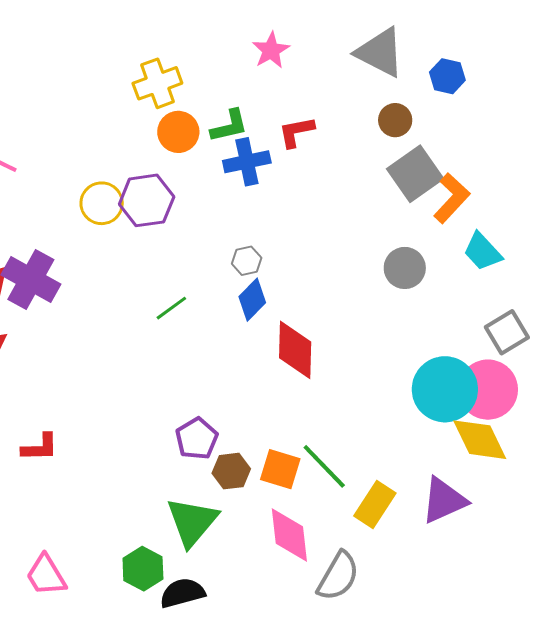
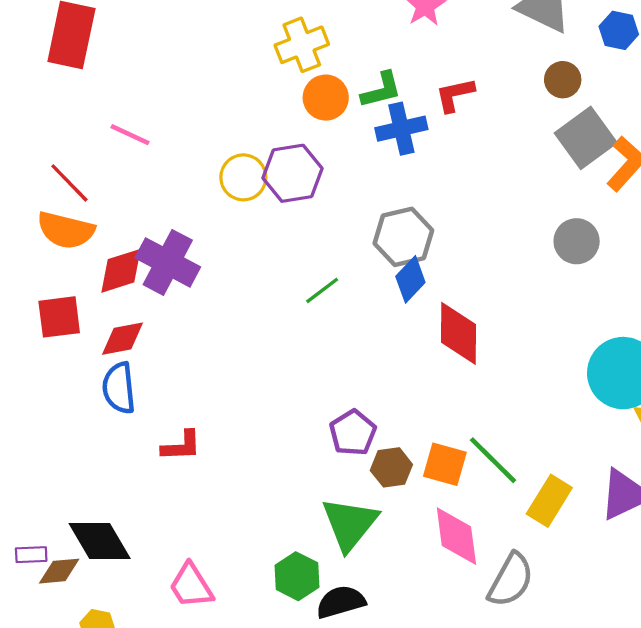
gray hexagon: (247, 261) -> (403, 237), size x1.8

